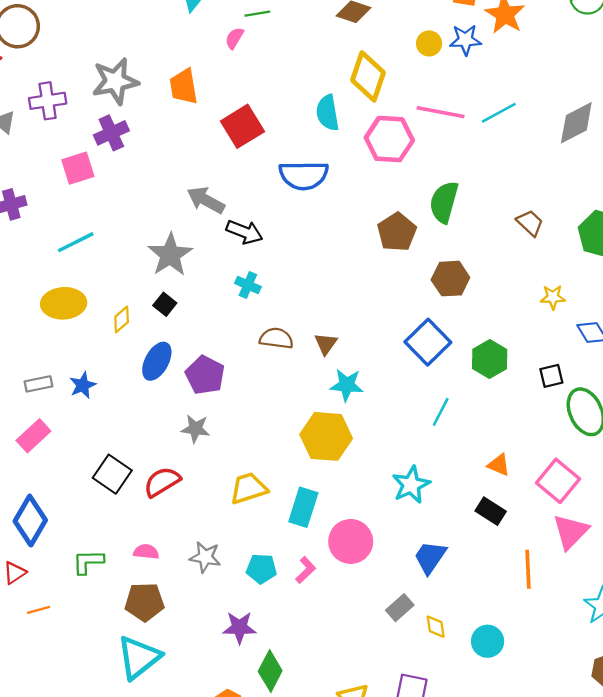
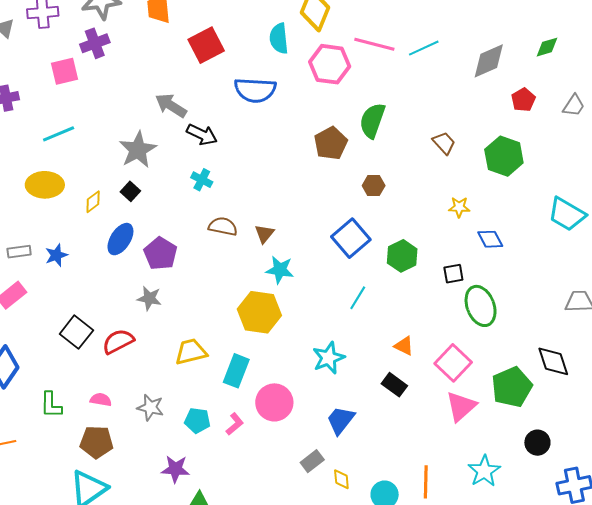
brown hexagon: (450, 279) -> (374, 186), size x0.7
green L-shape: (88, 562) -> (51, 405), turned -92
orange line: (528, 569) -> (426, 482), moved

